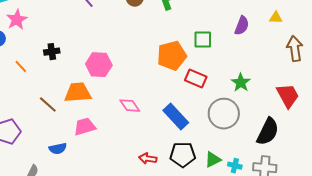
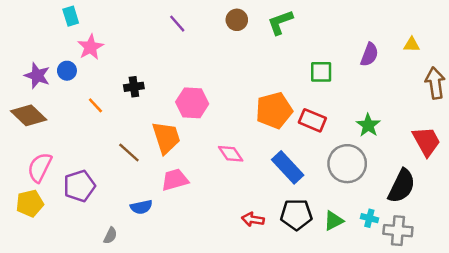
orange pentagon: (172, 56) -> (274, 110), moved
orange trapezoid: (78, 93) -> (166, 138), turned 76
cyan cross: (235, 166) -> (369, 218), moved

